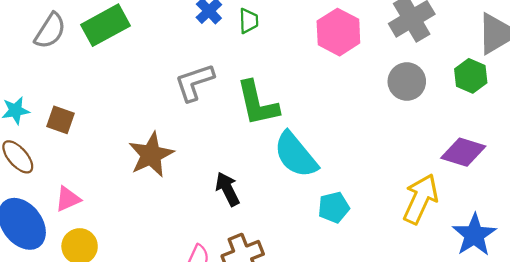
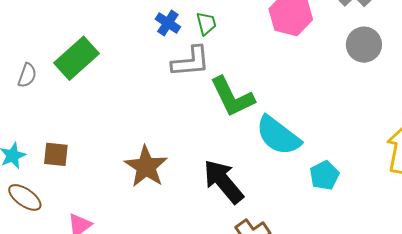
gray semicircle: (50, 31) -> (27, 75), size x0.7
gray L-shape: (194, 82) -> (191, 62), moved, turned -153
black arrow: (228, 189) -> (223, 181), size x1.5

